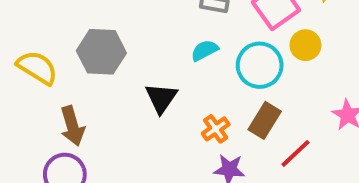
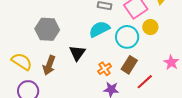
cyan semicircle: (205, 50) -> (99, 29), size x1.5
yellow semicircle: (37, 68) -> (22, 61), moved
brown arrow: (72, 126) -> (49, 65), moved, turned 36

